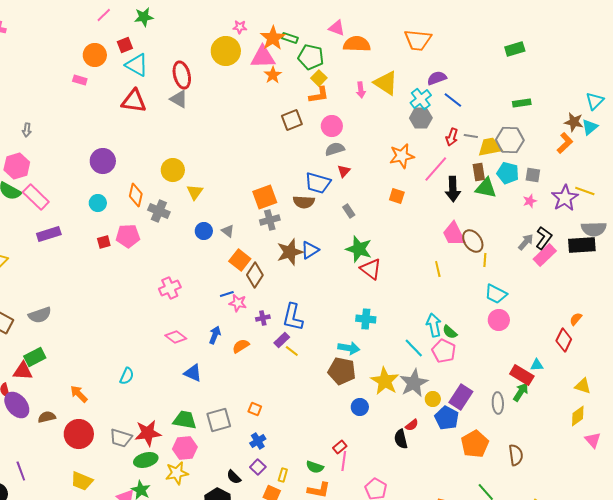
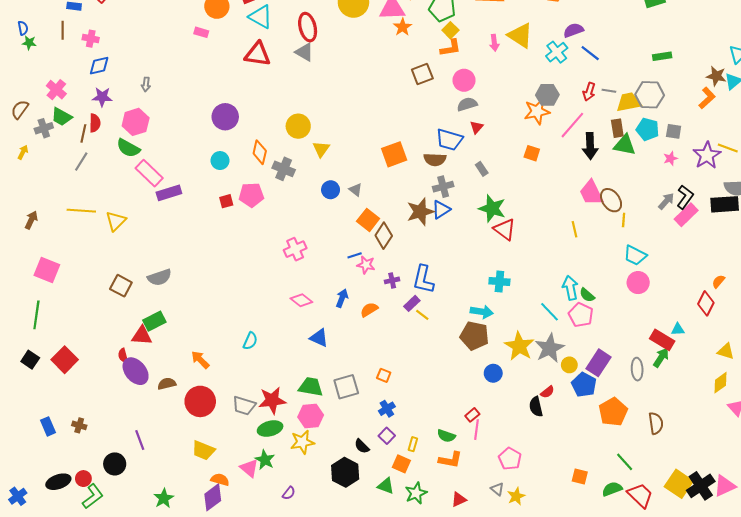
gray hexagon: (421, 118) -> (547, 95), moved
pink rectangle: (36, 197) -> (149, 173), moved
gray cross: (270, 220) -> (443, 187), moved

